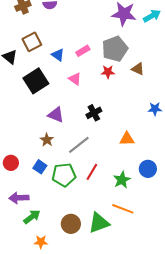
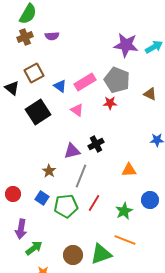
gray pentagon: (115, 49) -> (117, 80), turned -30
pink rectangle: (83, 51) -> (85, 82), size x1.5
brown triangle: (138, 69) -> (150, 94), moved
purple triangle: (56, 115) -> (72, 151), moved, turned -36
gray line: (79, 145) -> (81, 176), turned -30
purple arrow: (19, 198) -> (21, 229), turned -78

